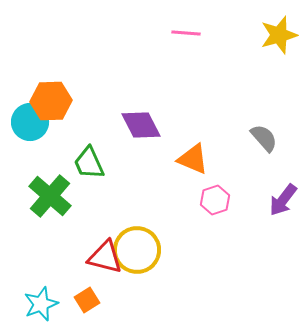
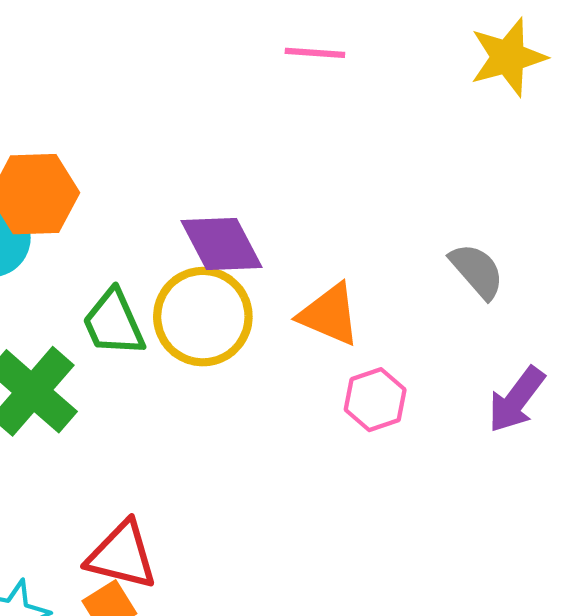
yellow circle: (137, 250) -> (203, 317), moved
red triangle: (105, 257) -> (122, 555), moved

